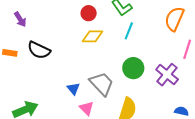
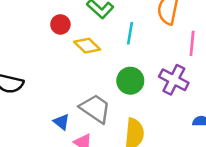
cyan line: (129, 31) -> (130, 33), moved
yellow diamond: (93, 36) -> (87, 46), moved, turned 55

